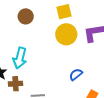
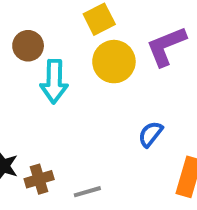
cyan arrow: (20, 58) -> (54, 81), moved

